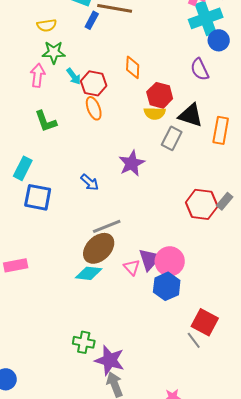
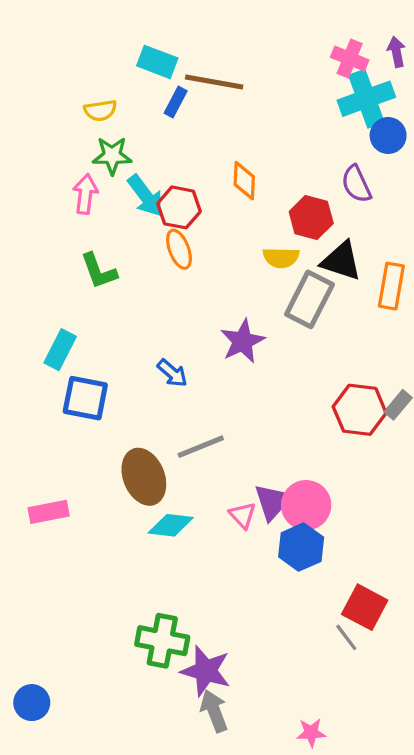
cyan arrow: (74, 76) -> (146, 196), size x1.5
red hexagon: (160, 95) -> (311, 217), moved
gray rectangle: (172, 138) -> (309, 299), size x1.4
brown ellipse: (99, 248) -> (144, 477), moved, turned -68
green cross: (84, 342) -> (162, 641), size x1.4

